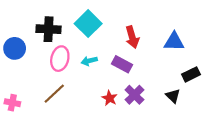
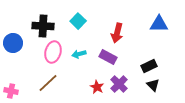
cyan square: (88, 24) -> (78, 21), size x0.7
red arrow: (132, 37) -> (117, 33), turned 30
blue triangle: (174, 42) -> (159, 24), moved
black rectangle: (191, 74) -> (149, 66), moved

